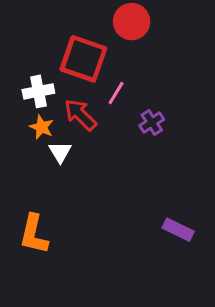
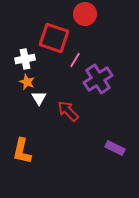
red arrow: (80, 115) -> (68, 111), moved
purple cross: (152, 122) -> (98, 79), size x1.8

